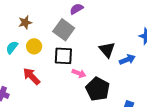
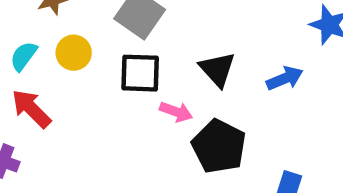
black triangle: (107, 50) -> (217, 69), moved
red arrow: (31, 76) -> (31, 109), moved

